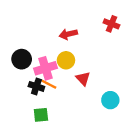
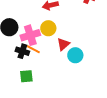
red triangle: (83, 78) -> (63, 44), turned 32
cyan circle: (110, 100) -> (75, 55), moved

